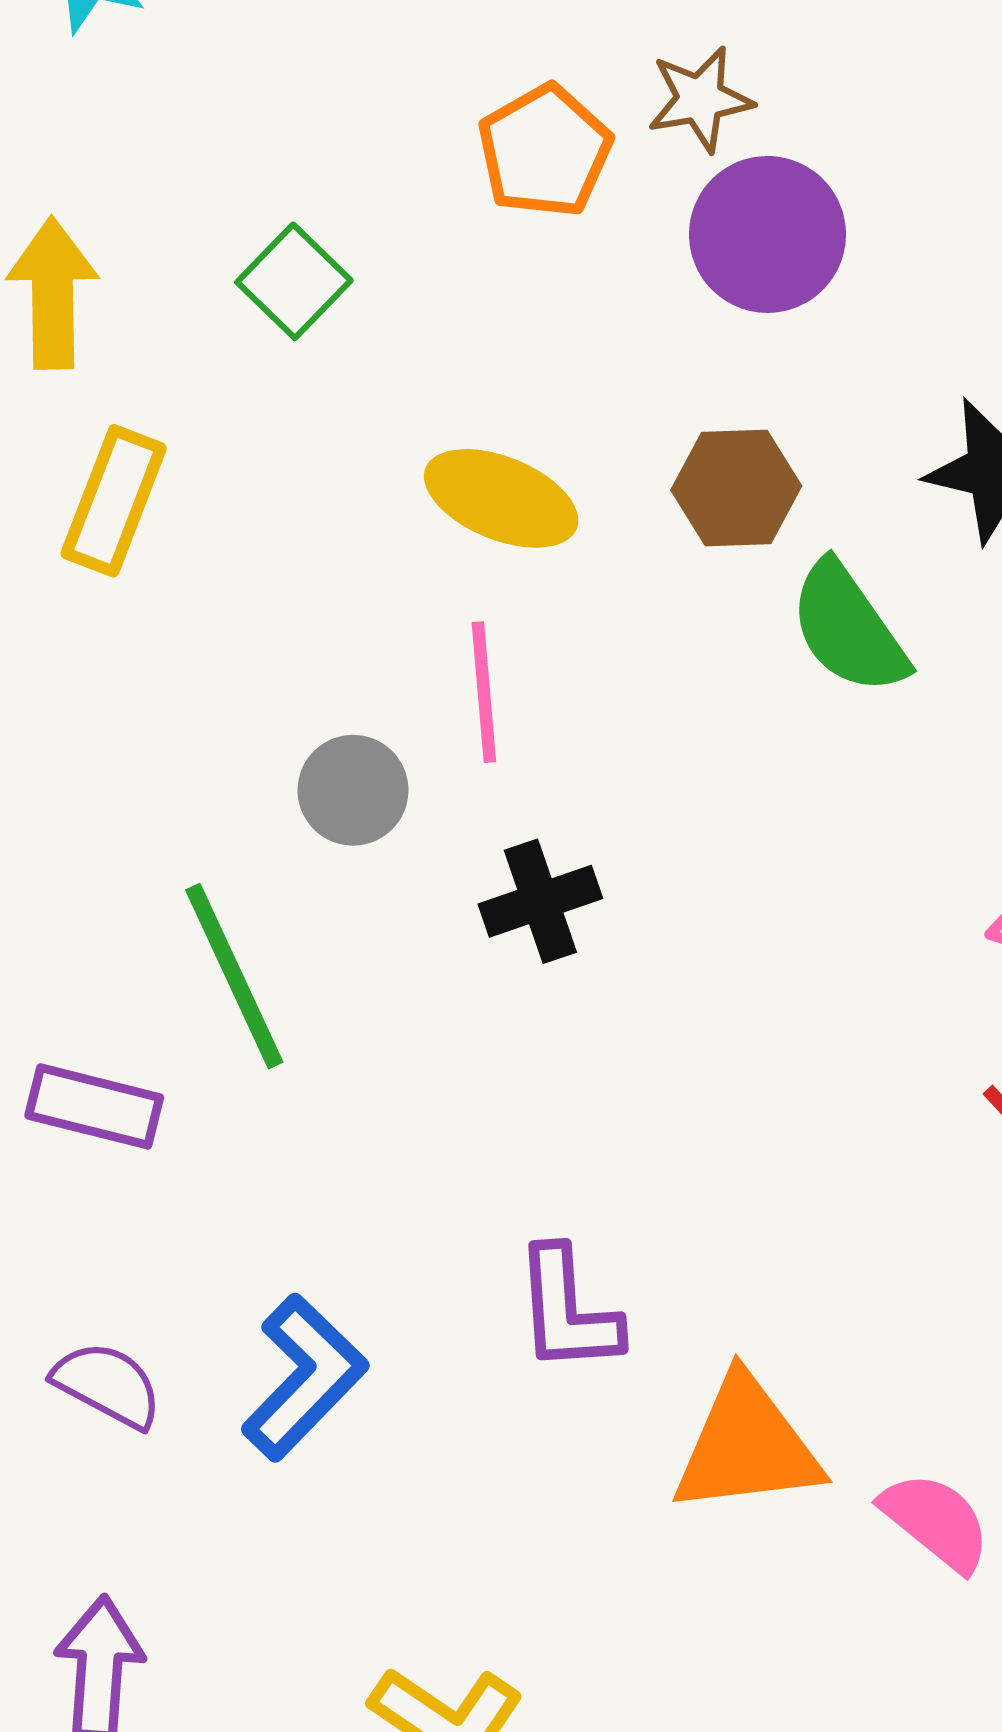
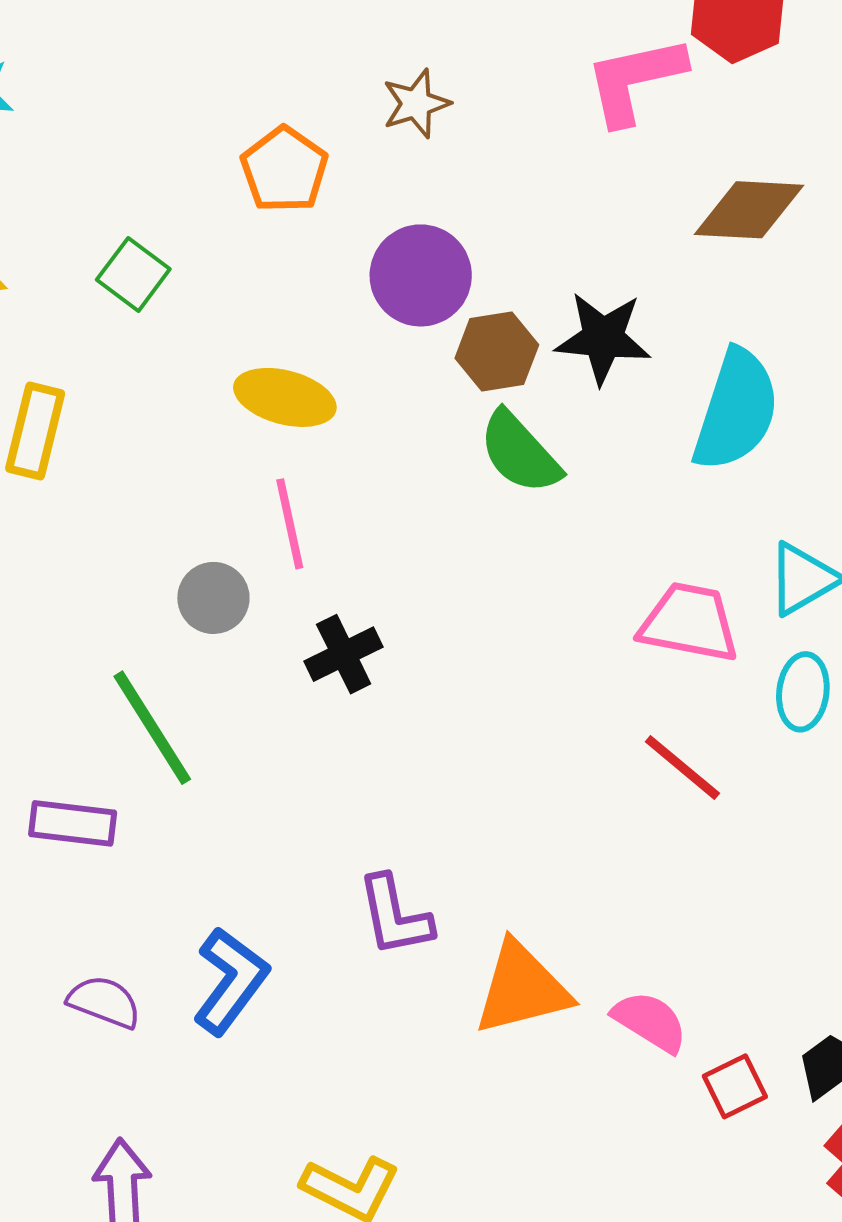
brown star: (700, 99) -> (416, 104), moved
purple circle: (768, 234) -> (421, 275), moved
brown hexagon: (736, 488) -> (497, 352), moved

